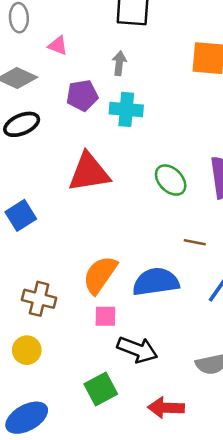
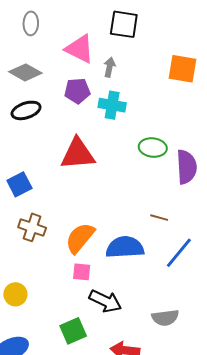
pink triangle: (58, 46) -> (80, 49), moved, size x1.8
green ellipse: (171, 180) -> (153, 148), moved, turned -44
brown cross: (39, 299) -> (32, 227), moved

